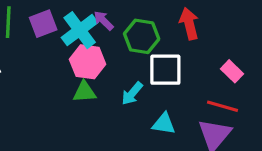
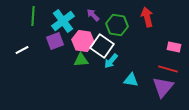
purple square: (43, 24) -> (55, 41), moved
cyan cross: (80, 30) -> (63, 21), moved
white square: (165, 70) -> (102, 46), moved, turned 35
pink rectangle: (232, 71) -> (174, 47), turned -32

